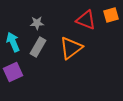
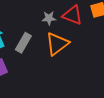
gray star: (37, 23) -> (49, 18), moved

